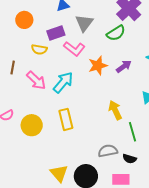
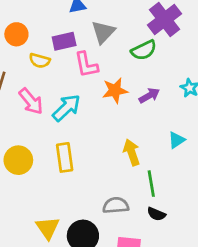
orange circle: (24, 20) -> (16, 34), moved
pink L-shape: (74, 49) -> (86, 65), turned 35
black semicircle: (130, 159) -> (156, 214), moved

